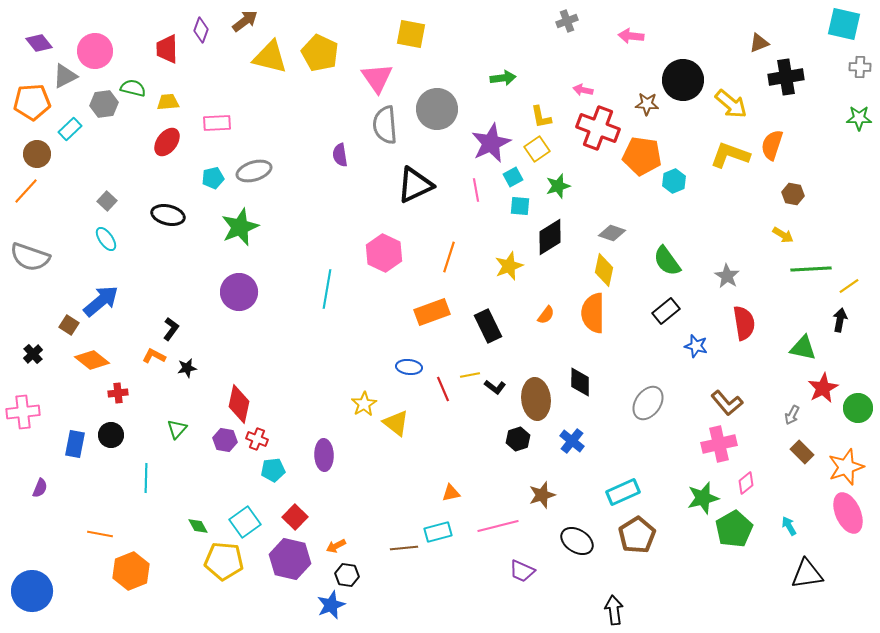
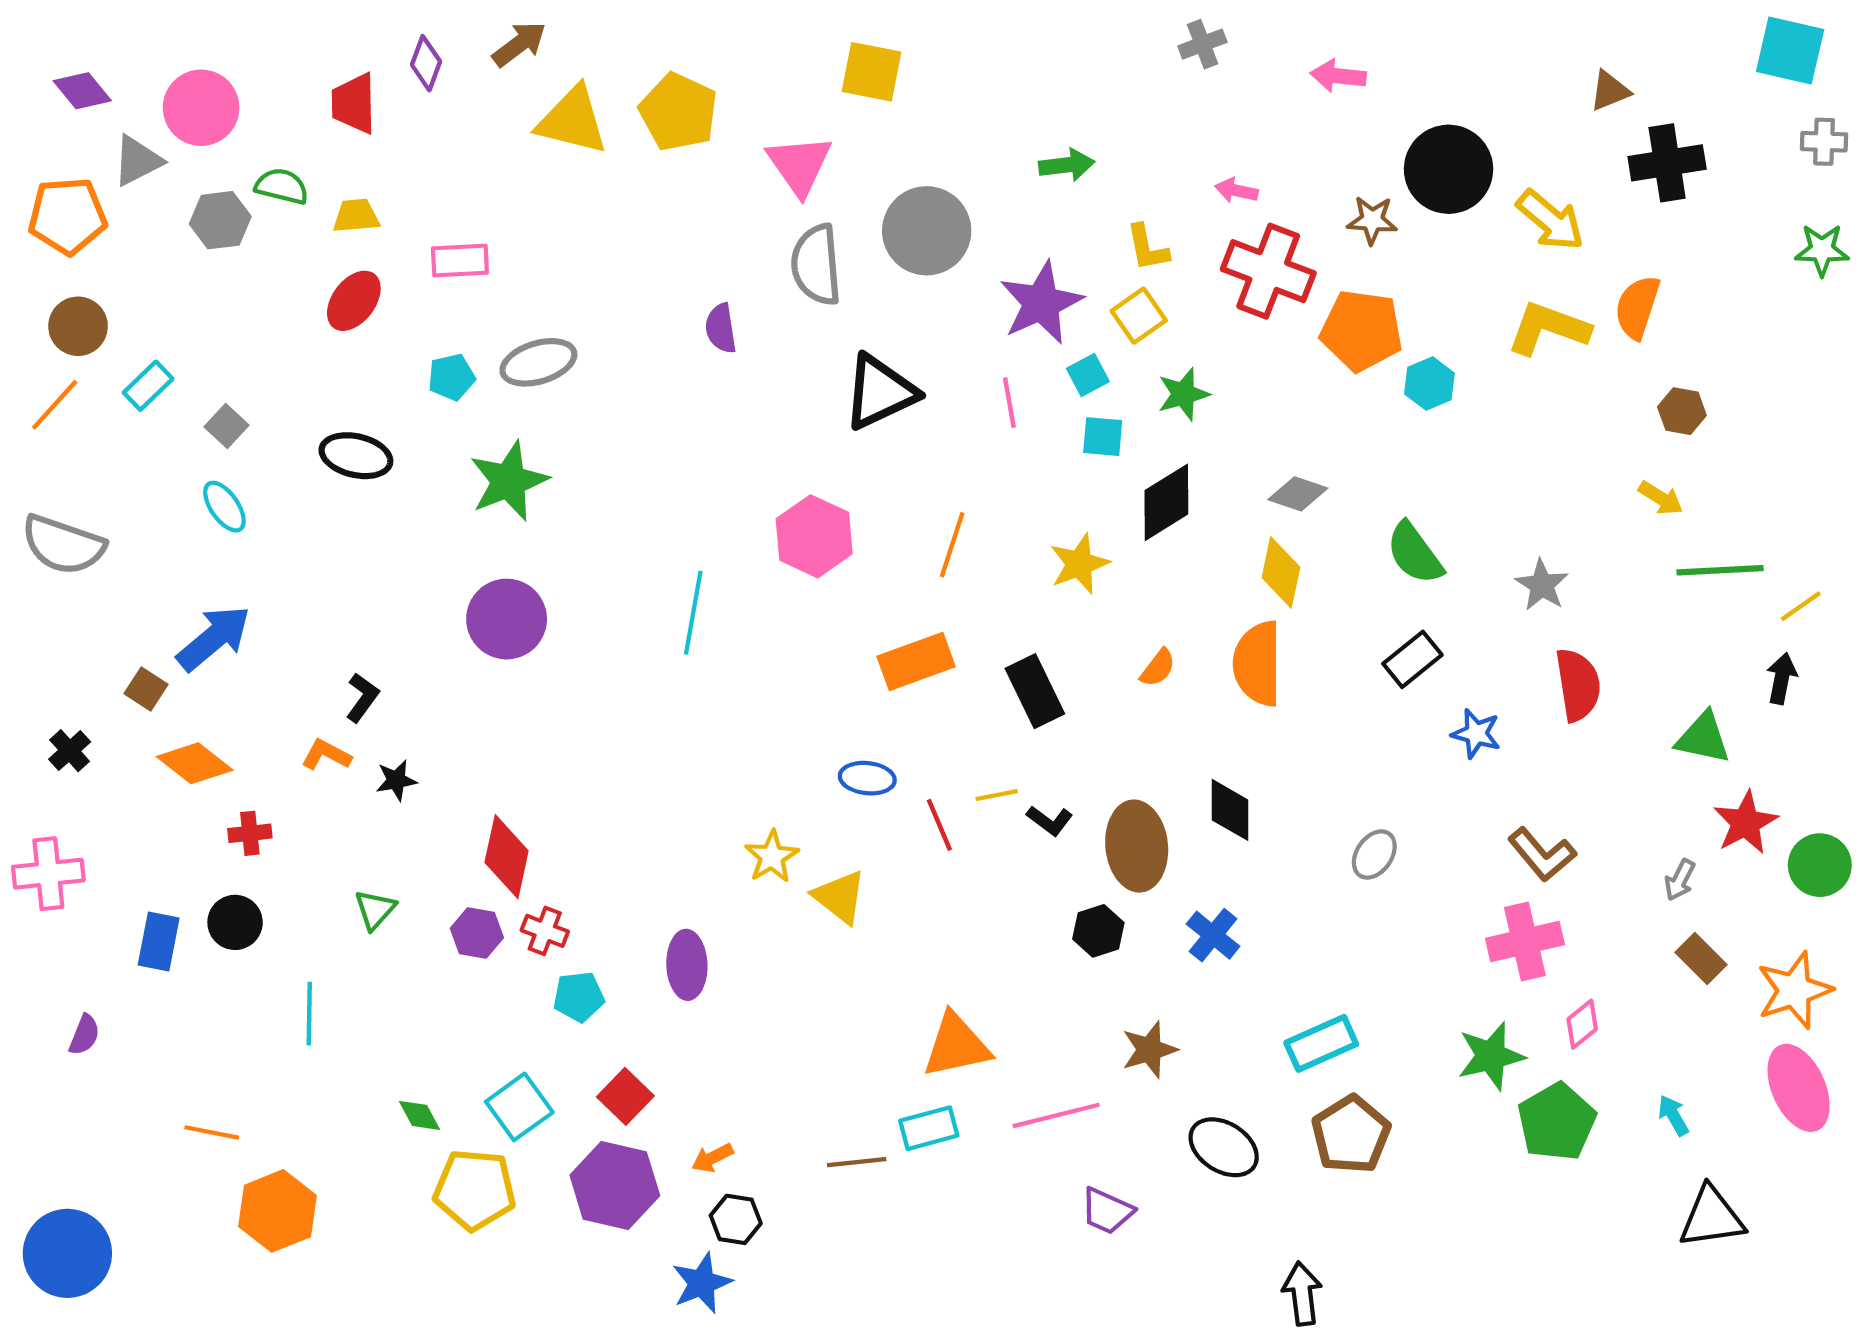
cyan rectangle: (70, 129) -> (148, 386), moved
gray ellipse: (648, 403) -> (1374, 855), size x0.7
orange triangle: (451, 493) -> (956, 1045), size x1.8

